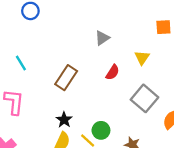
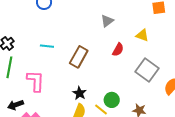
yellow triangle: (142, 58) -> (142, 35), turned -40
cyan line: (21, 63) -> (47, 46), moved, turned -48

